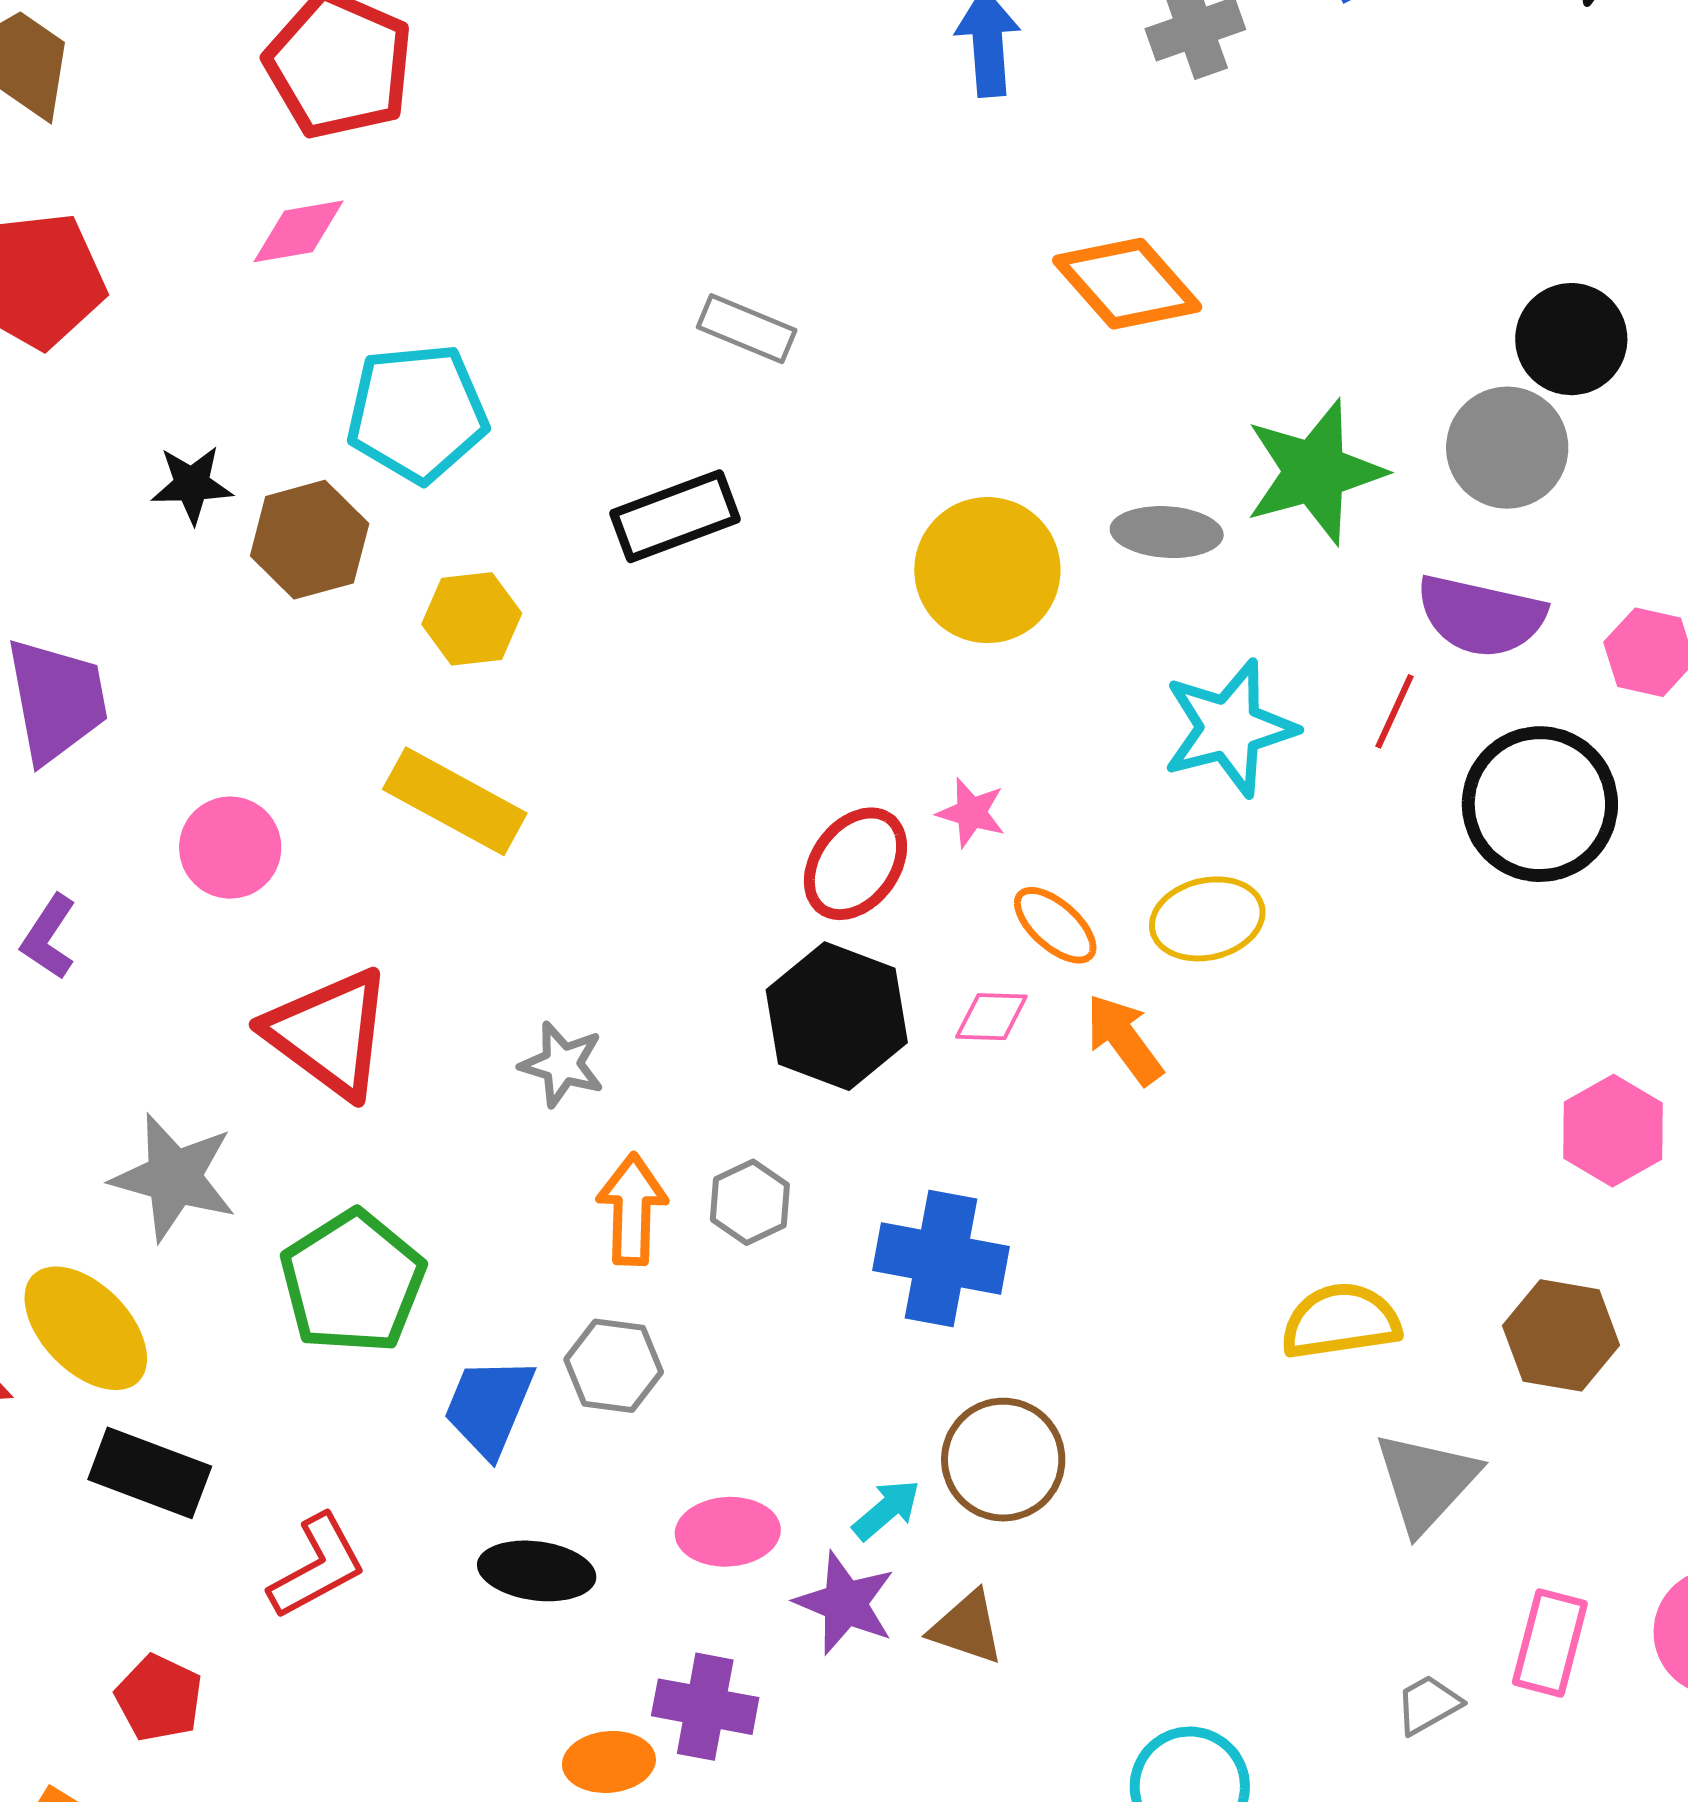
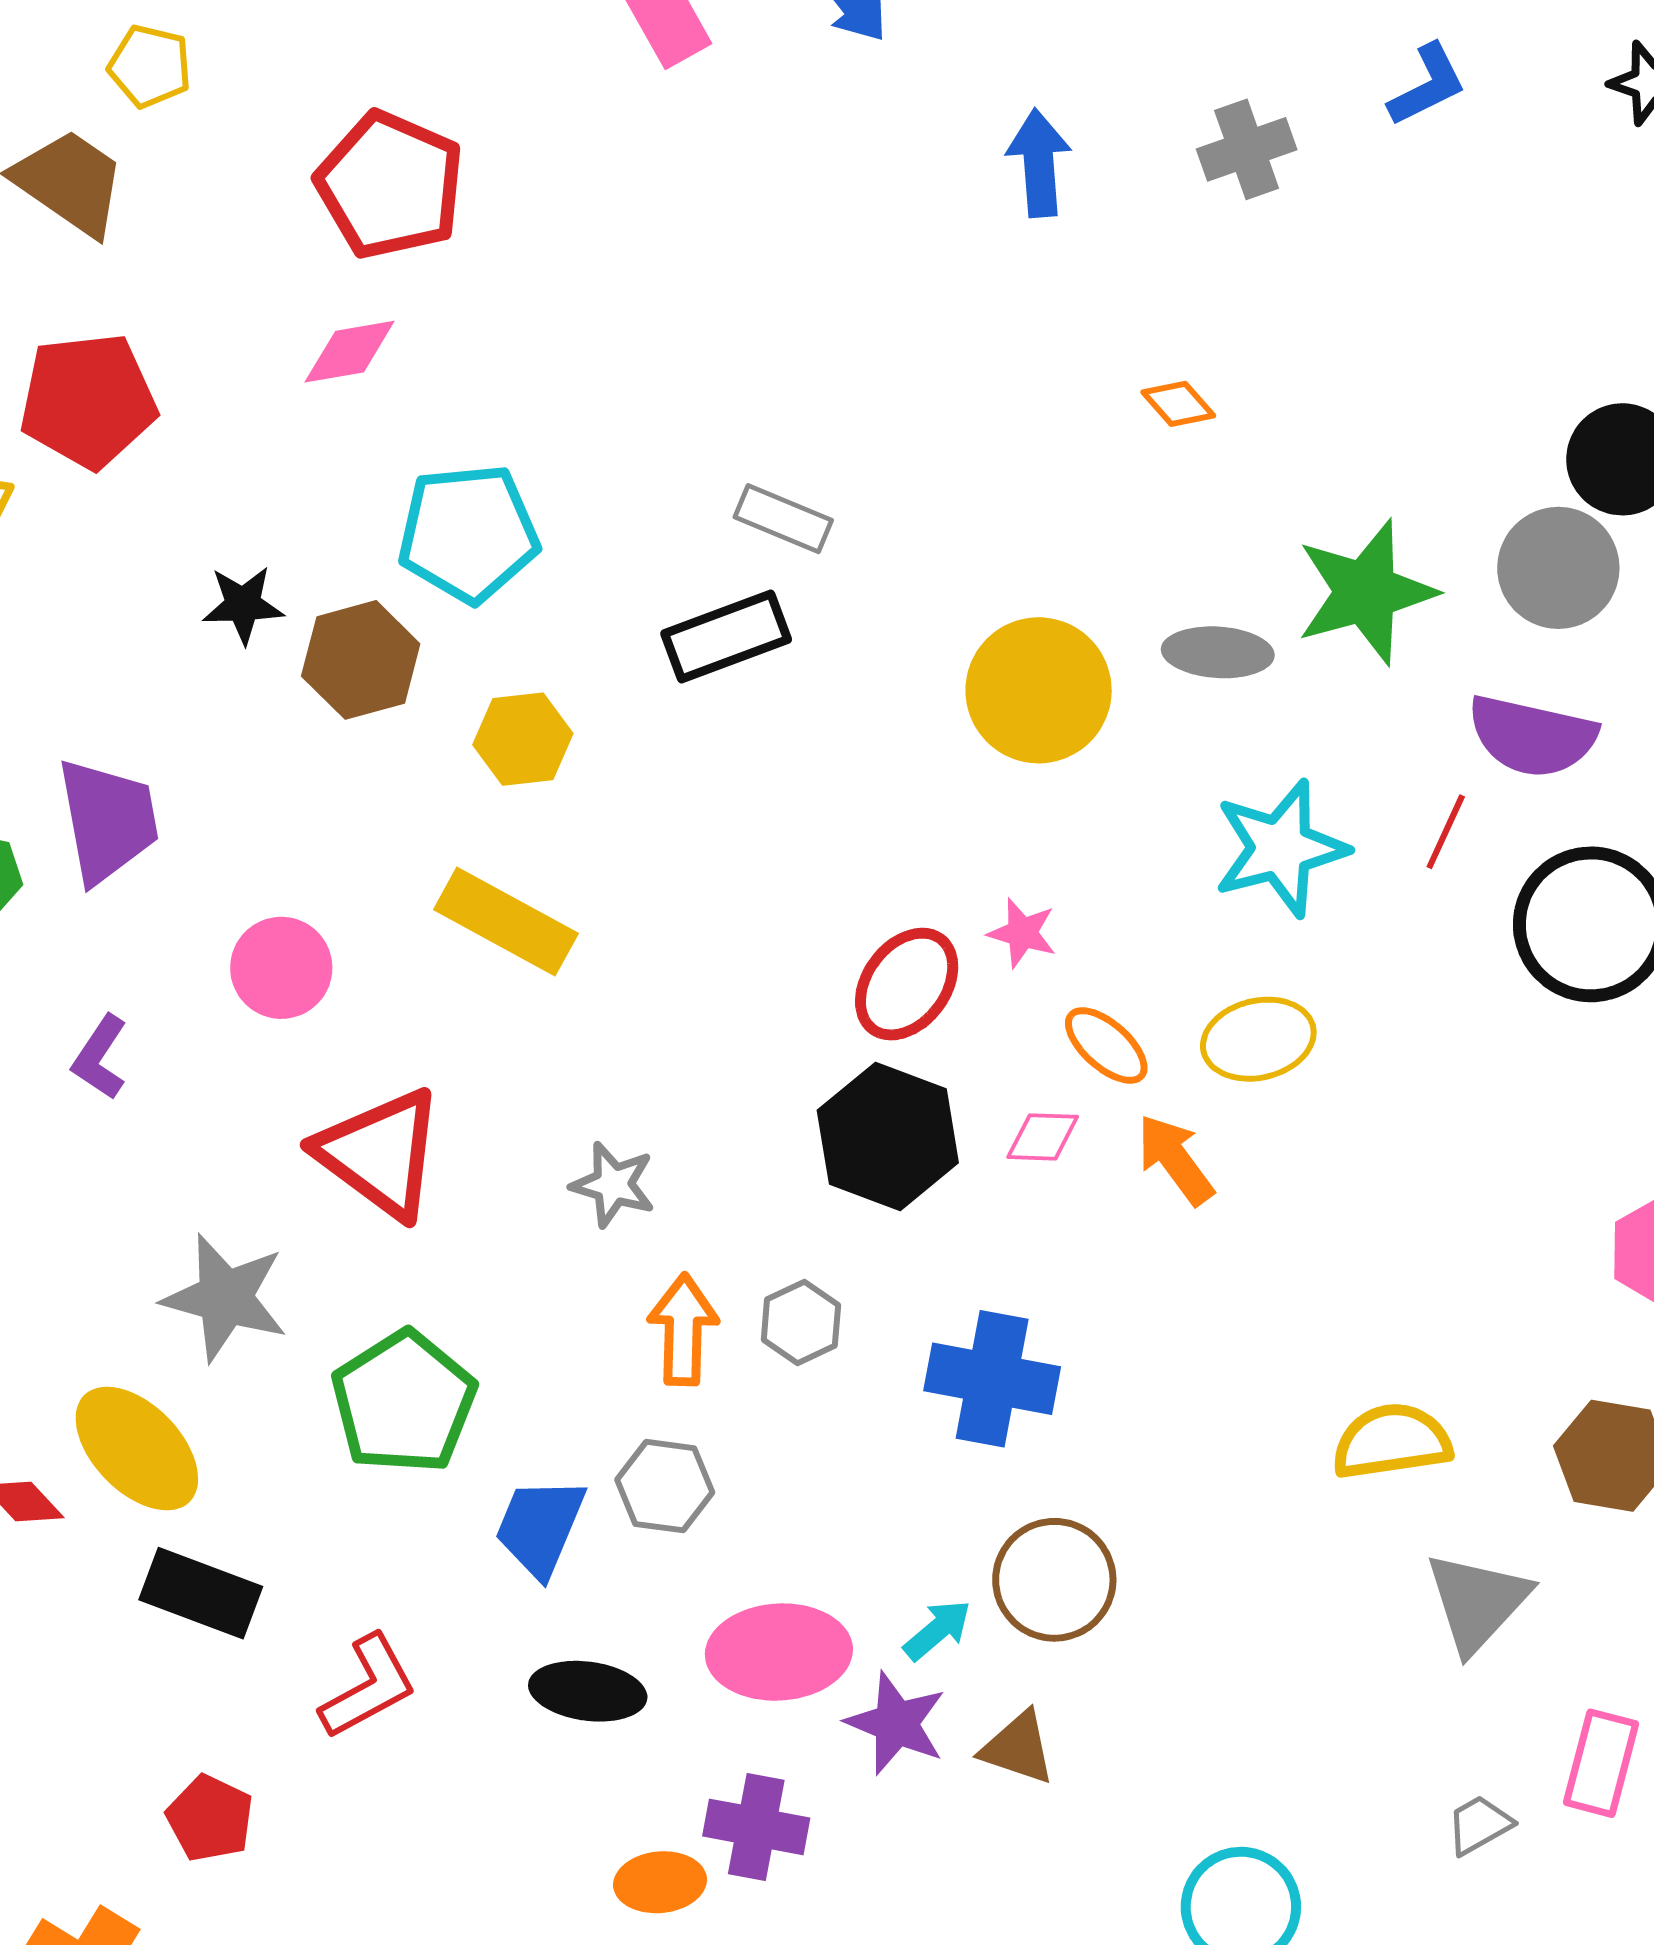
orange diamond: (1127, 284) -> (1178, 404), size x0.5
gray rectangle: (747, 329) -> (783, 519), moved
pink ellipse: (728, 1532) -> (779, 1652), size x1.4

